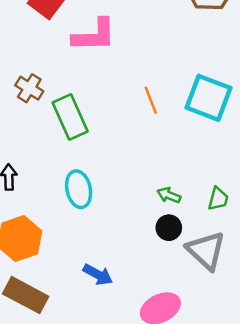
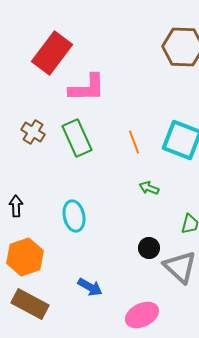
green rectangle: (70, 117) -> (77, 138), moved
green arrow: (169, 195) -> (149, 188), moved

